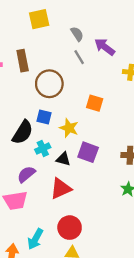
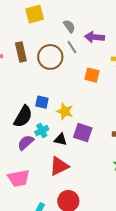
purple arrow: (105, 47) -> (95, 37), turned -30
brown circle: (49, 84) -> (50, 57), moved
orange square: (95, 103) -> (92, 75), moved
purple semicircle: (26, 174) -> (26, 142), moved

